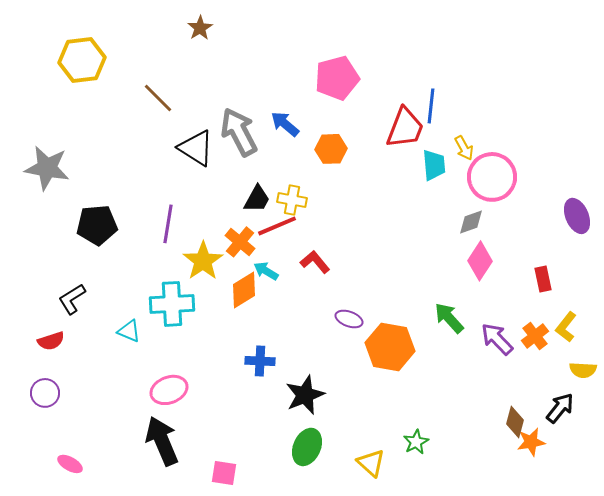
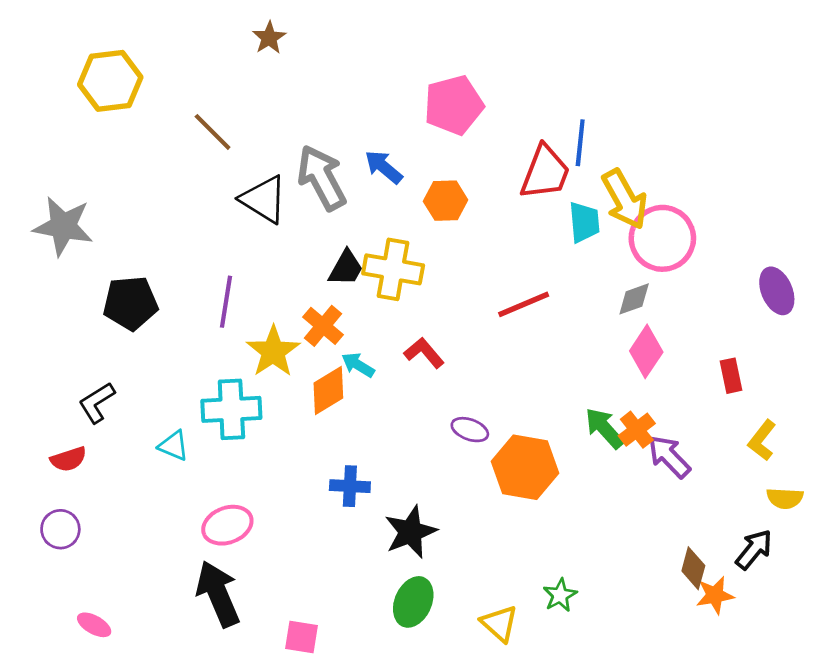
yellow arrow: (464, 148) -> (625, 199), size x1.8
yellow cross: (292, 200) -> (393, 269), size x1.5
red line: (277, 226) -> (524, 304), moved
orange cross: (535, 336) -> (637, 430), moved

